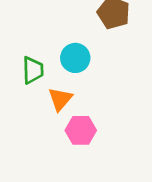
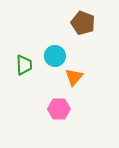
orange triangle: (60, 99) -> (74, 77), moved

